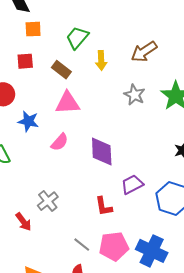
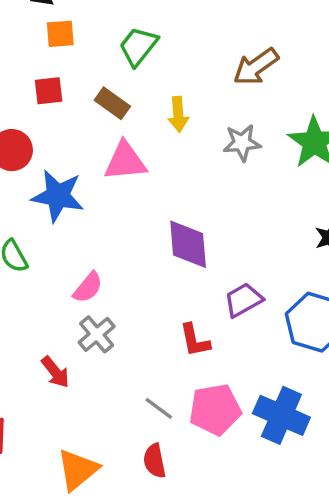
yellow arrow: (101, 60) -> (178, 114), moved
gray star: (134, 95) -> (242, 143), turned -30
blue star: (28, 121) -> (58, 196), size x1.4
pink semicircle: (60, 142) -> (88, 287), moved

